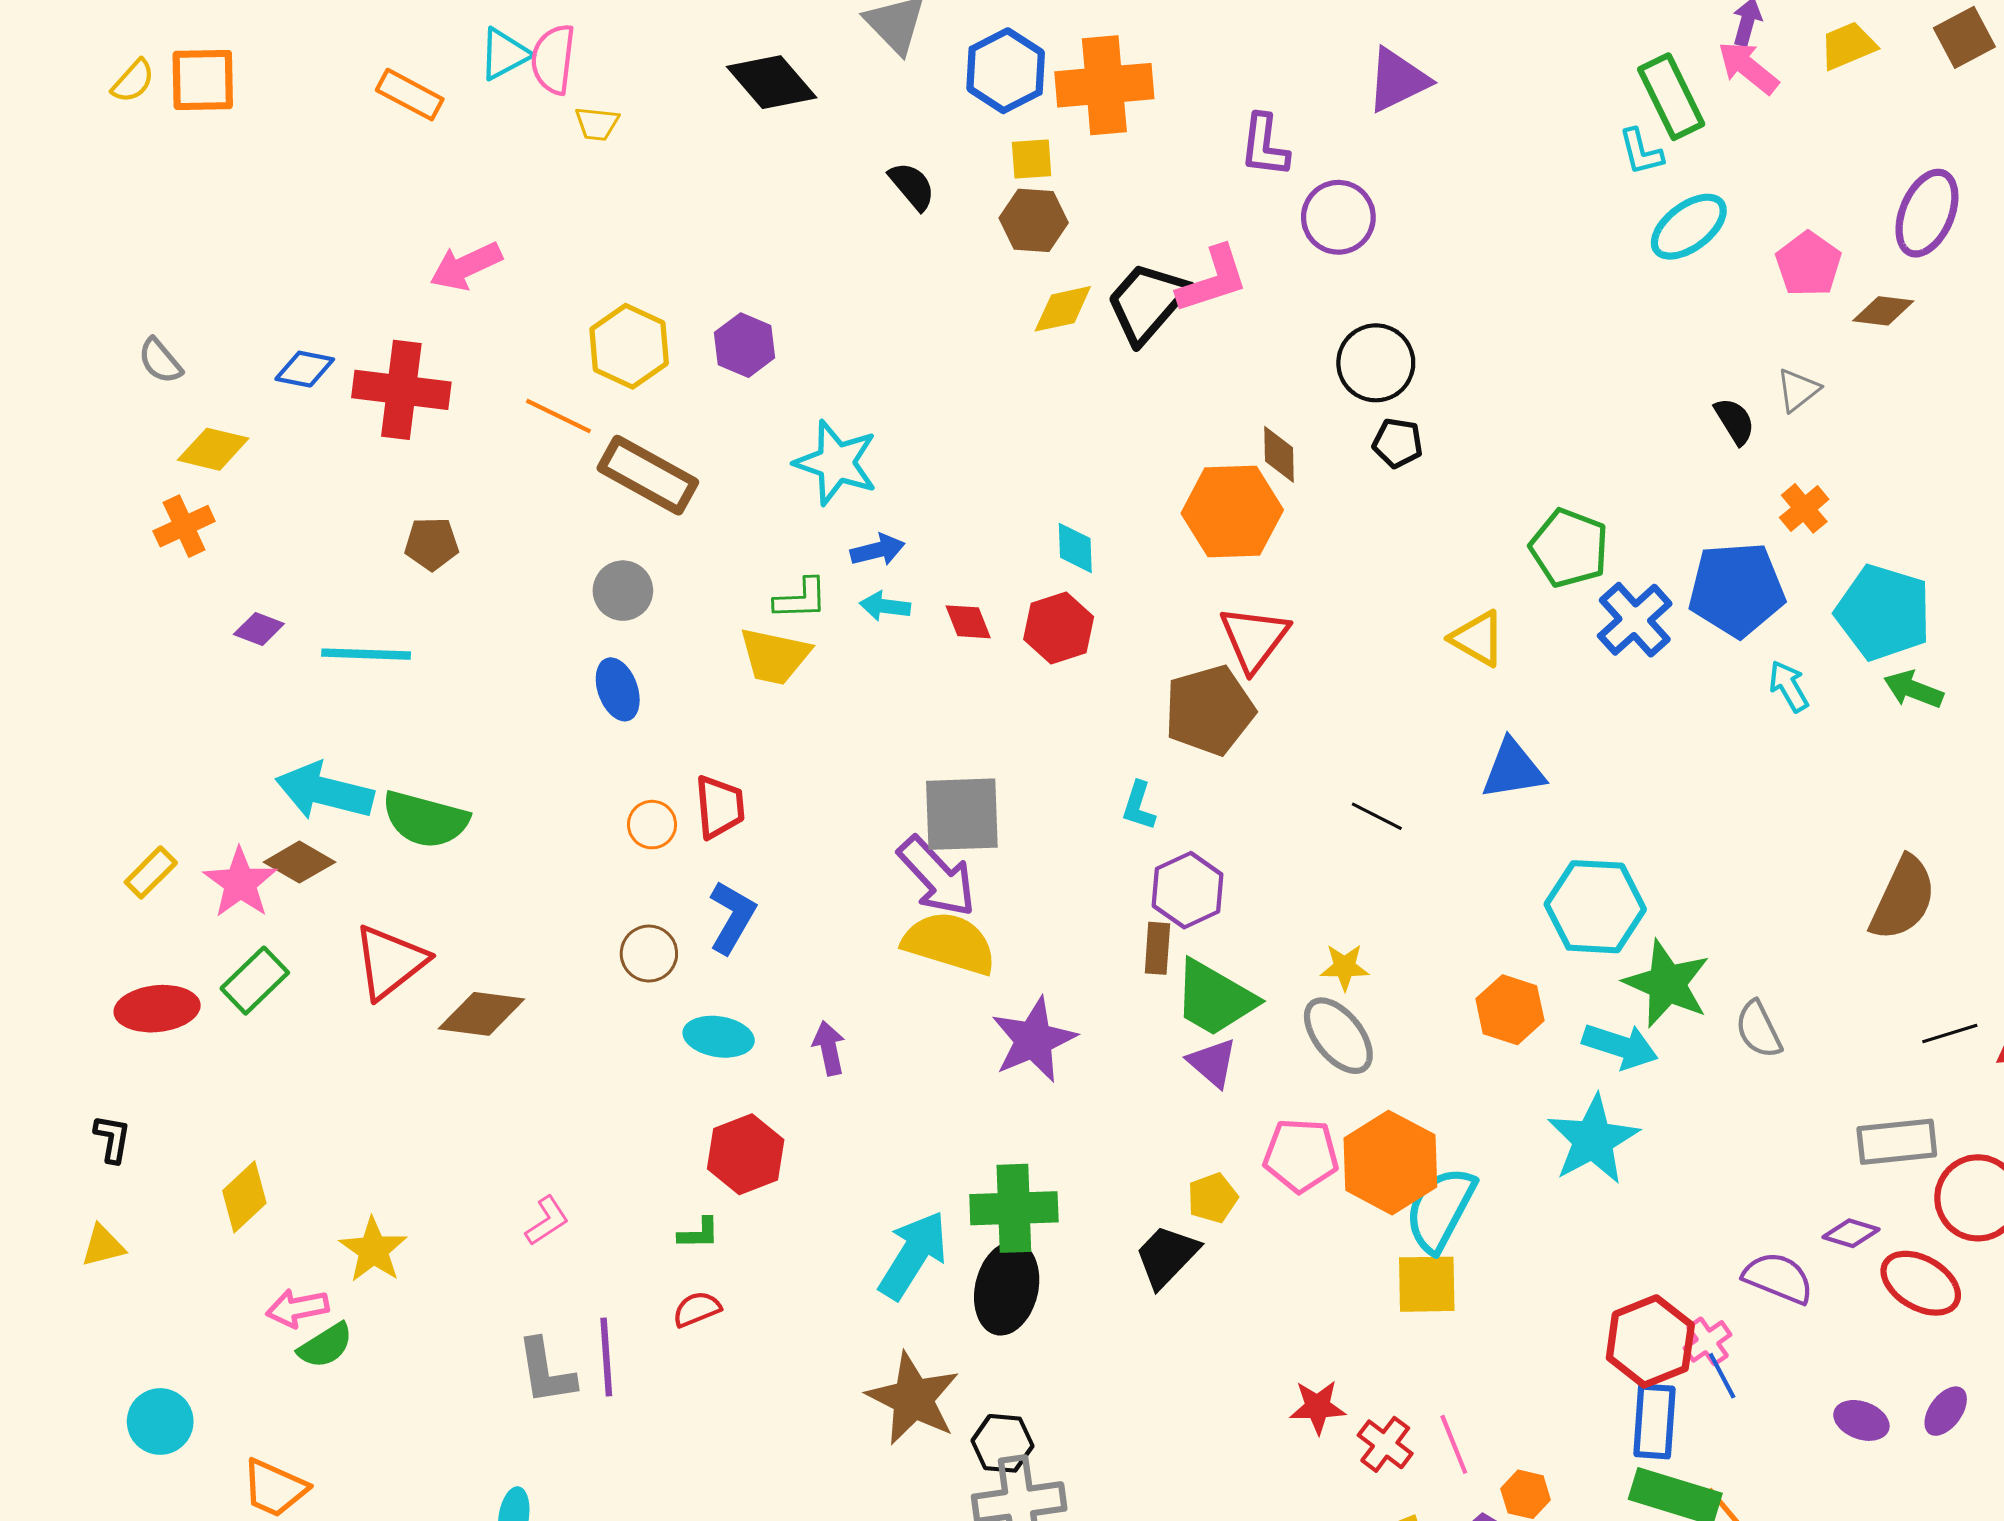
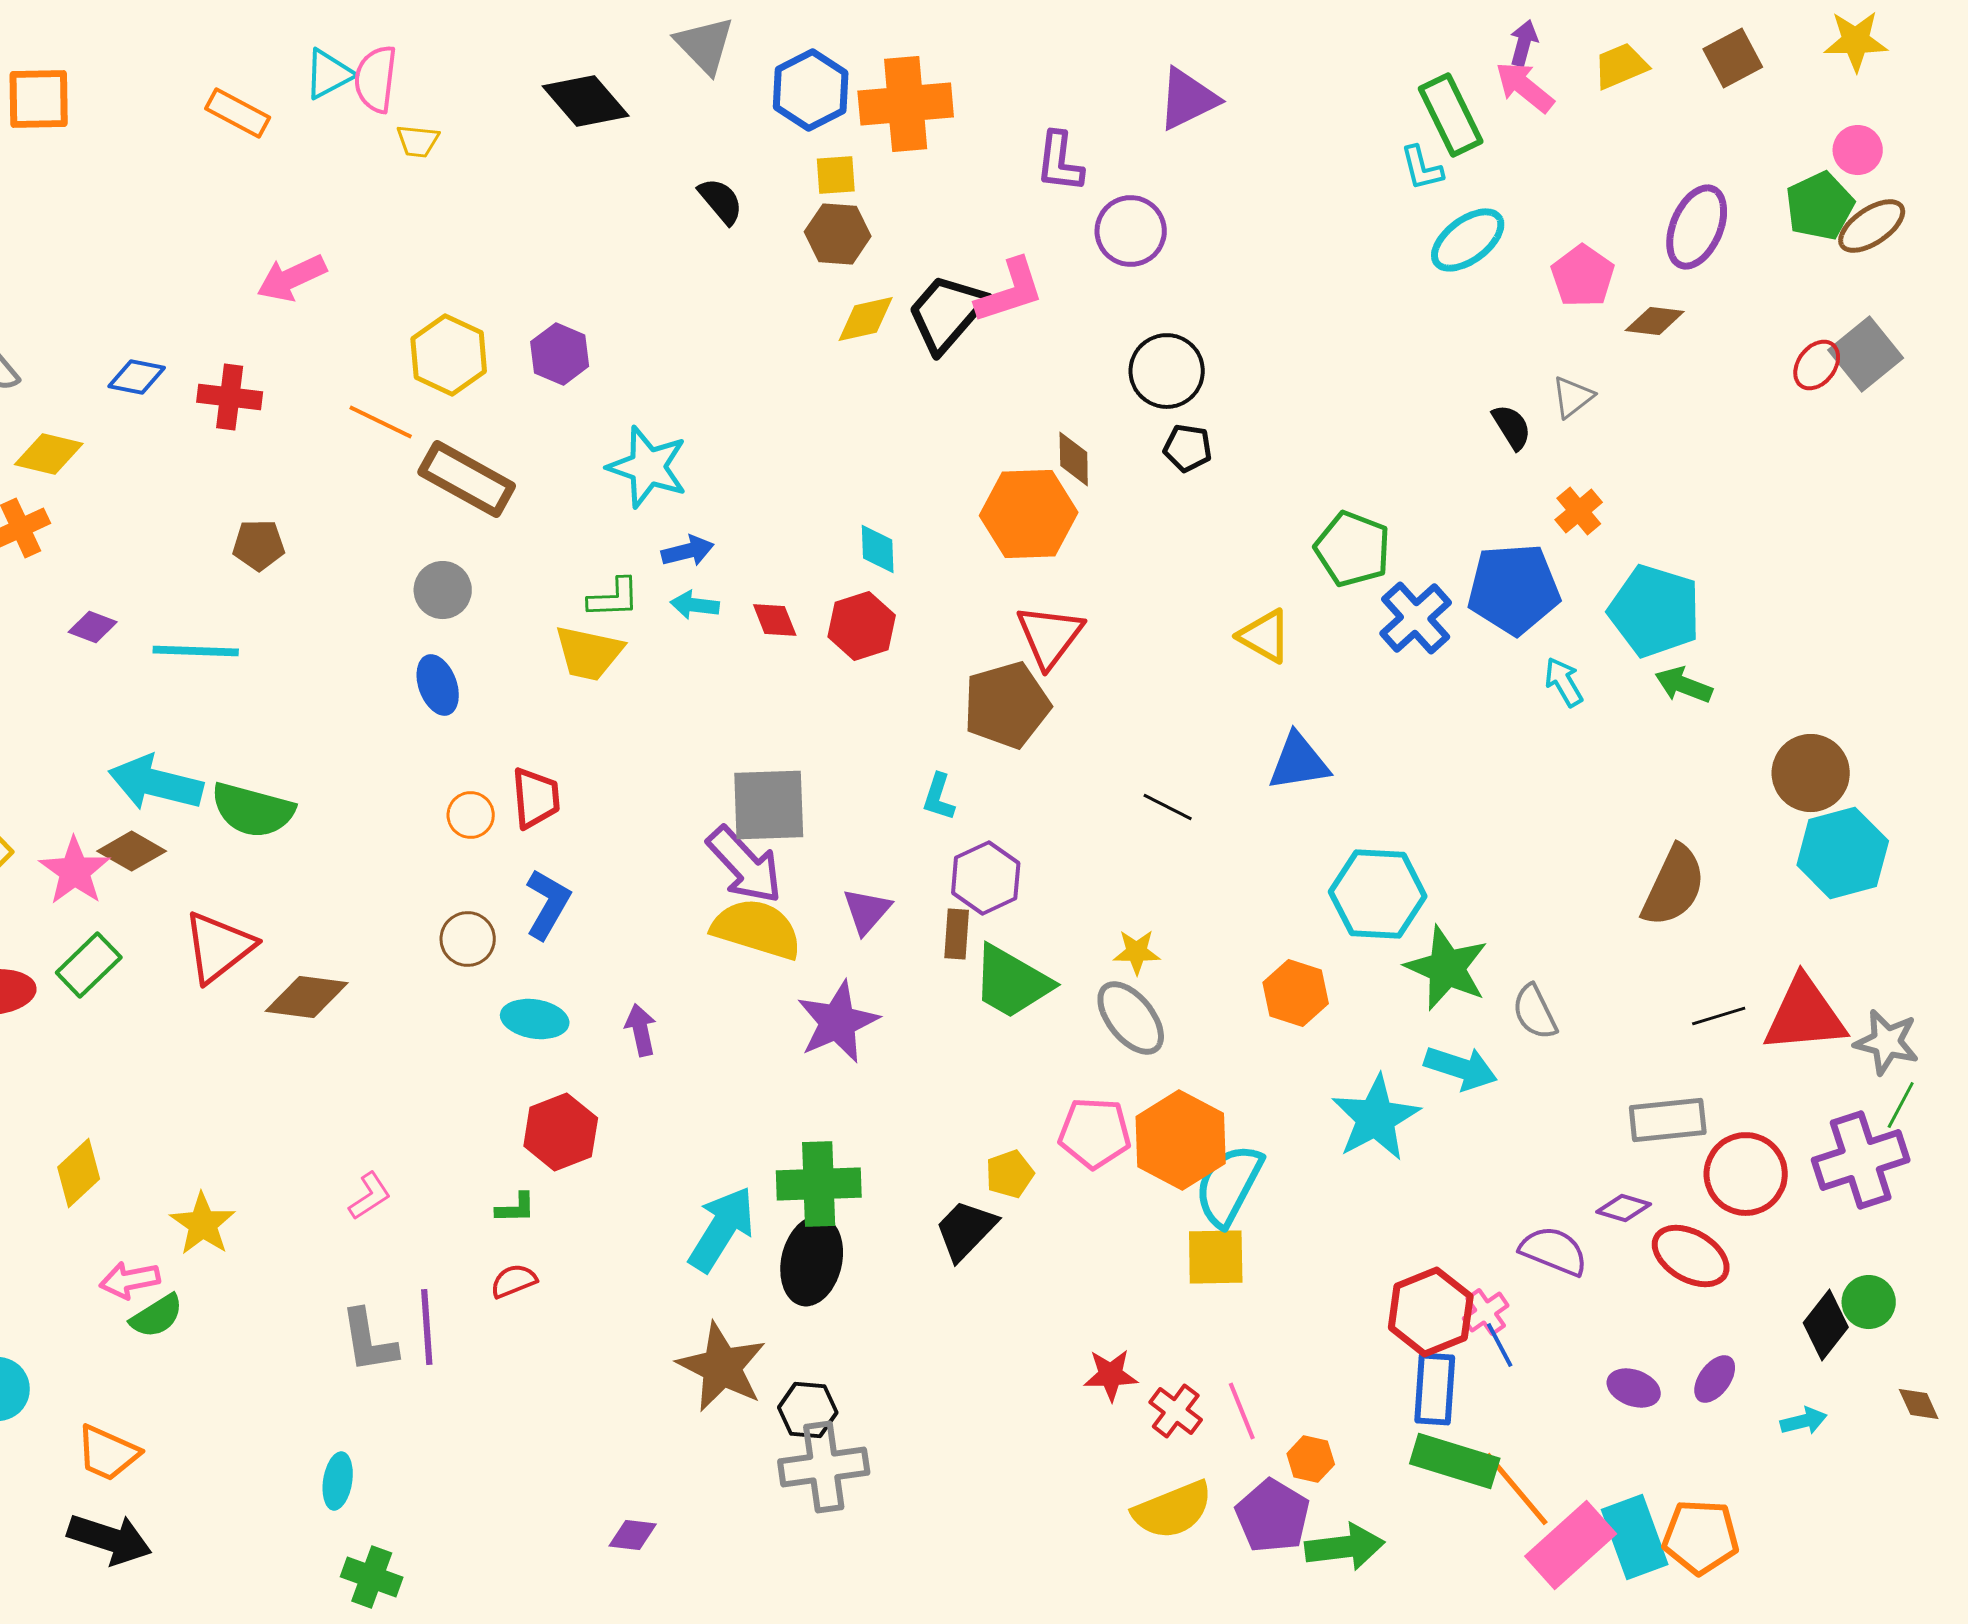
red cross: (401, 390) -> (230, 397), size x0.7
cyan arrow: (1620, 1046) -> (1461, 1068), moved
purple triangle: (1213, 1063) -> (867, 911), moved, turned 30

